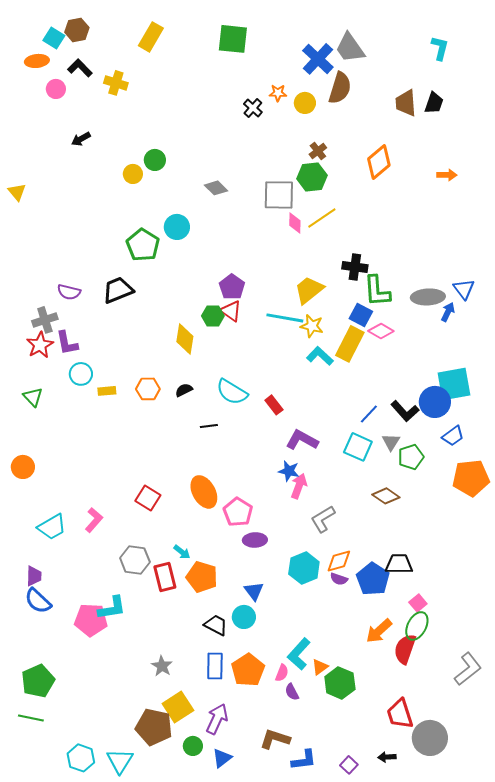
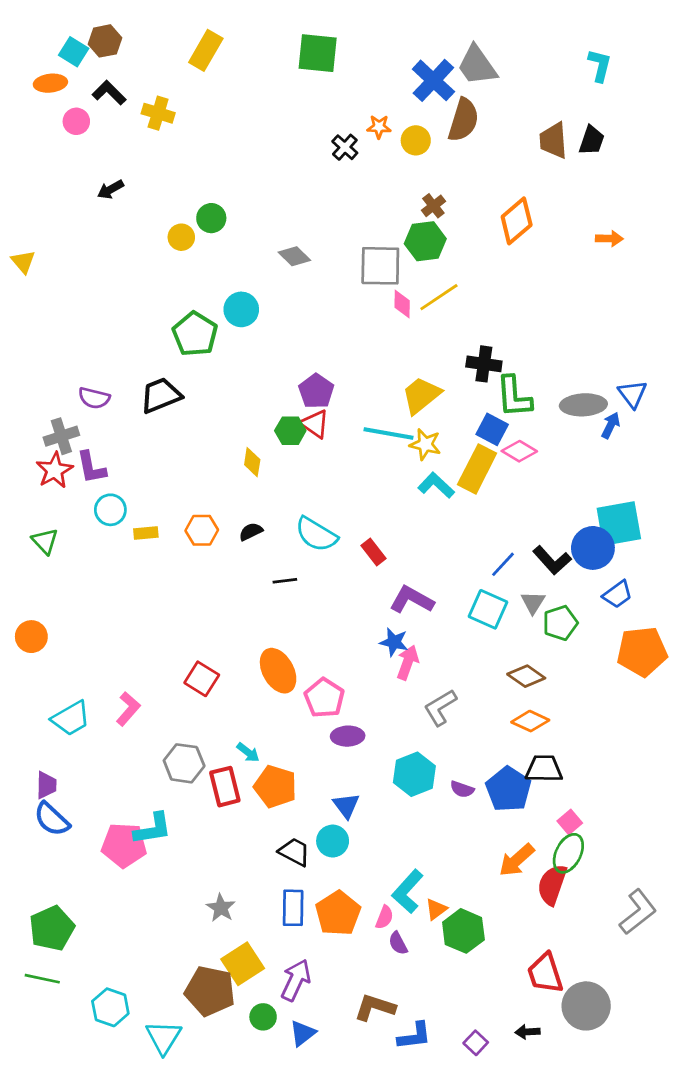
yellow diamond: (185, 339) -> (252, 462), size x0.7
orange diamond: (339, 561) -> (530, 721), moved, turned 40
cyan hexagon: (81, 758) -> (110, 1007), moved

